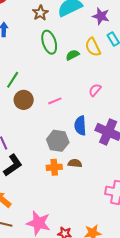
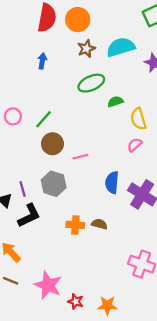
green ellipse: (49, 42) -> (91, 83), turned 75
yellow semicircle: (93, 47) -> (138, 119), moved
pink line: (55, 101) -> (80, 157), moved
gray hexagon: (58, 141) -> (54, 184), moved

